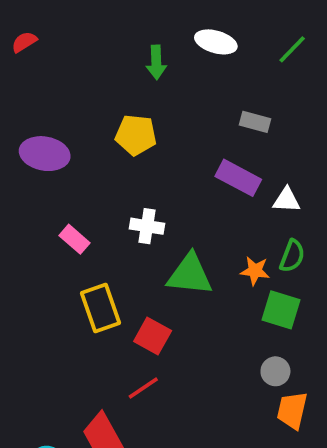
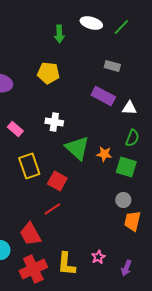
green line: (292, 49) -> (121, 27), moved
orange star: (255, 271) -> (104, 154), moved
green triangle: (190, 275) -> (77, 148), turned 36

